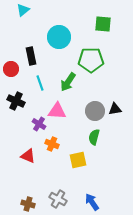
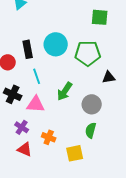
cyan circle: (59, 37) -> (56, 44), moved
green arrow: (68, 82) -> (65, 91), moved
black triangle: (115, 109) -> (109, 77), moved
pink triangle: (57, 111) -> (36, 104), moved
purple cross: (39, 124) -> (22, 127), moved

